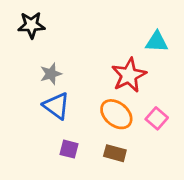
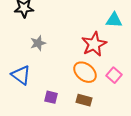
blue triangle: (56, 106) -> (21, 75), moved

